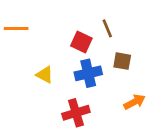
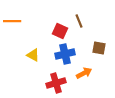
brown square: (122, 61) -> (99, 48), moved
orange arrow: (134, 102) -> (84, 73), moved

